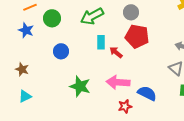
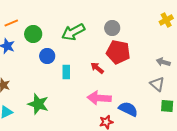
cyan rectangle: (101, 42) -> (66, 72), moved
blue circle: (61, 51) -> (47, 56), moved
green star: (80, 86) -> (38, 104), moved

